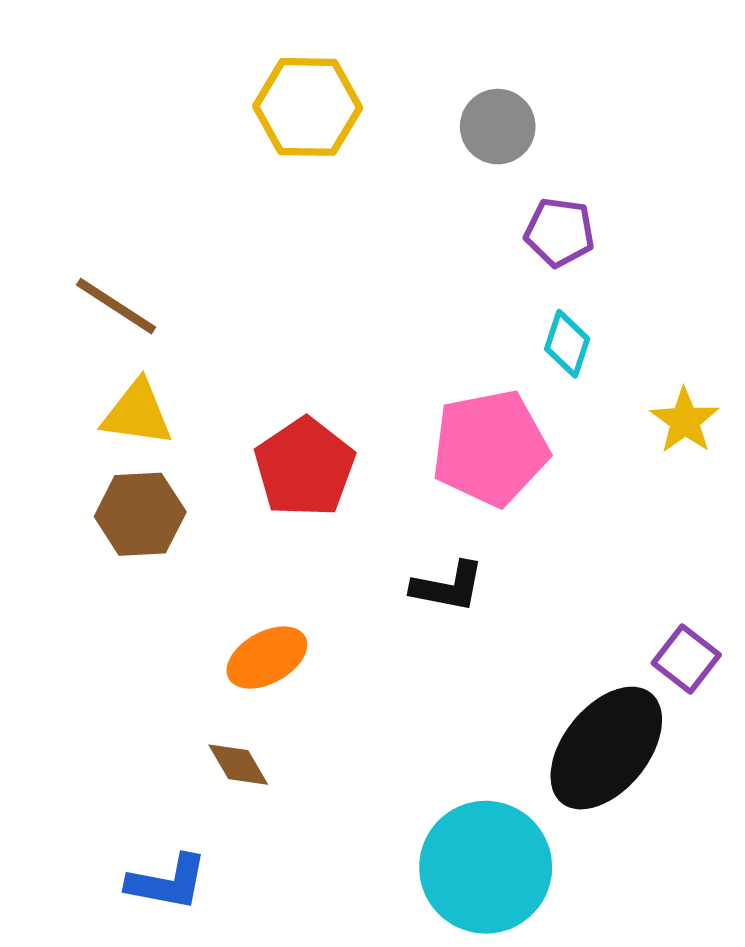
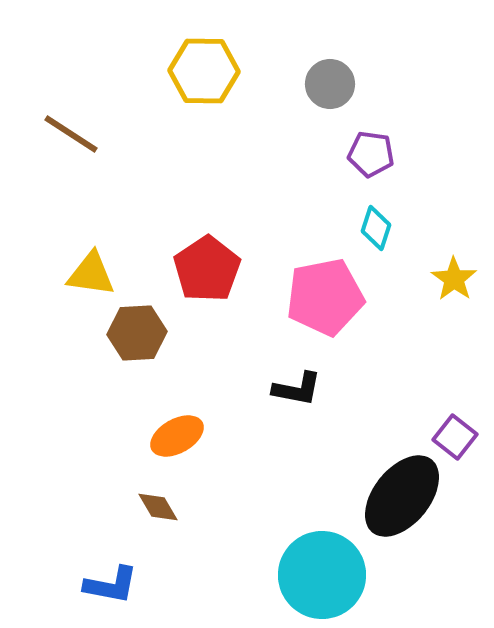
brown line: (116, 306) -> (71, 134), moved
red pentagon: (305, 467) -> (207, 269), moved
brown hexagon: (140, 514) -> (137, 333), moved

